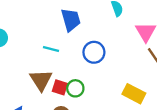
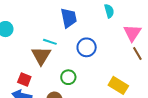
brown triangle: (41, 80) -> (41, 56), moved
red square: (60, 87) -> (24, 79), moved

